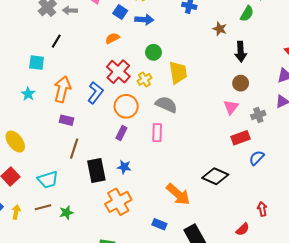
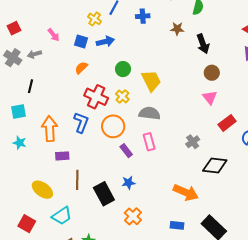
gray cross: (258, 115) -> (193, 142), moved
purple rectangle: (121, 133) -> (126, 151), moved, turned -48
yellow ellipse: (15, 142) -> (42, 190), moved
orange cross: (118, 202) -> (133, 216), size x0.7

